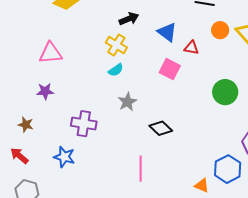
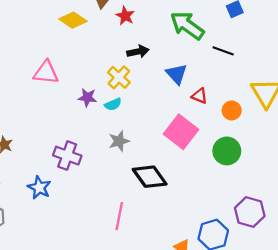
orange circle: (220, 30) -> (232, 110), moved
pink square: (170, 69) -> (181, 132), moved, size x1.4
purple star: (45, 91) -> (87, 98), moved
black diamond: (161, 128) -> (150, 177), size x1.4

